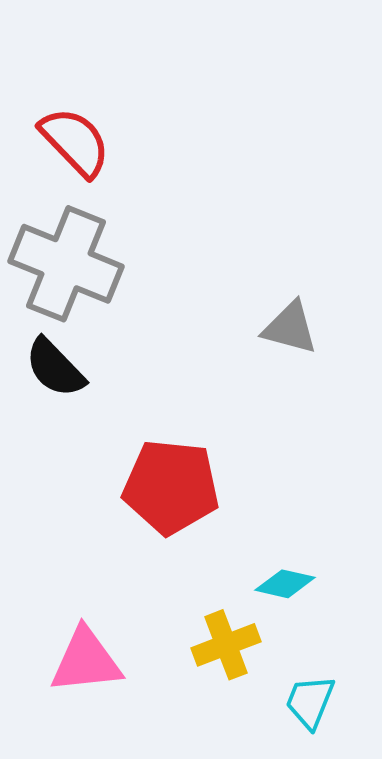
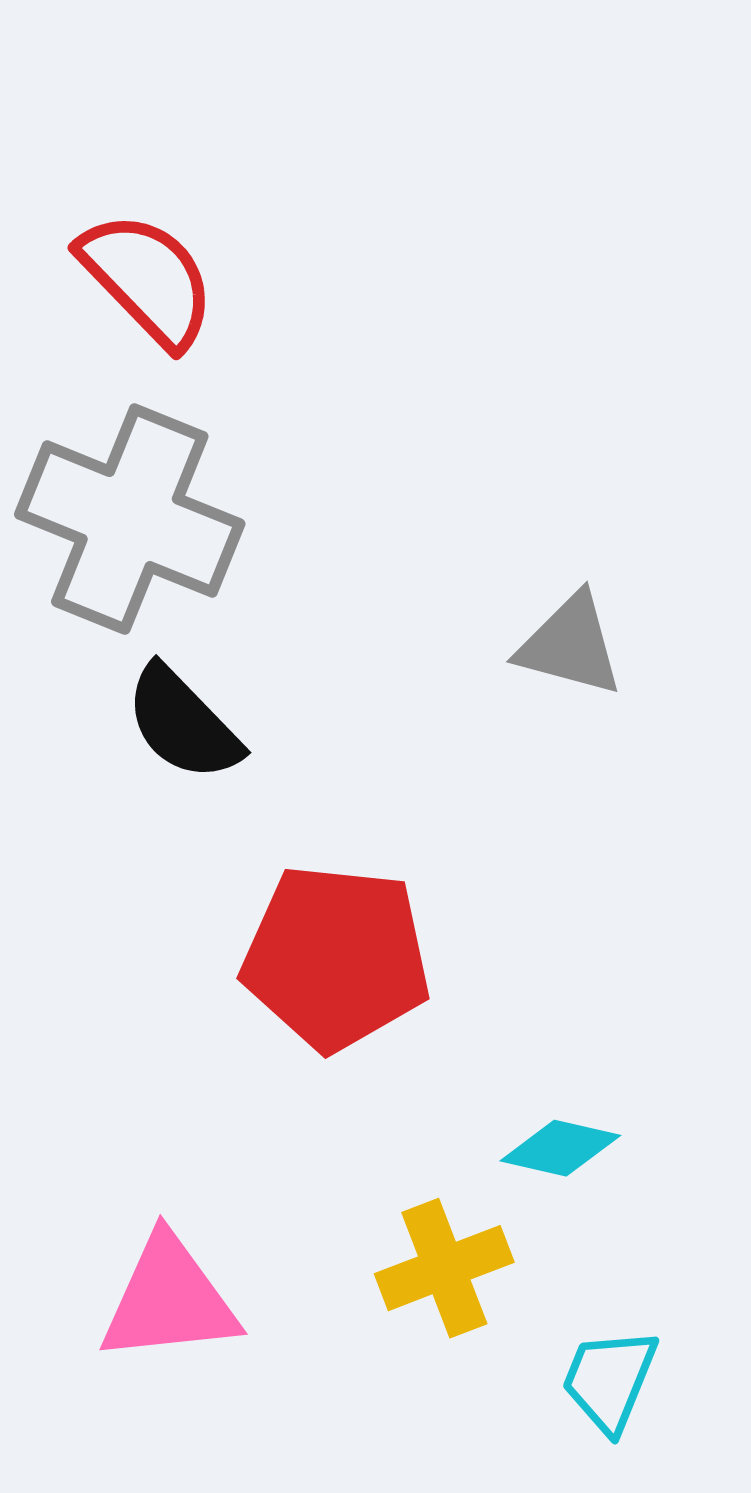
black semicircle: (55, 368) -> (183, 723), moved

